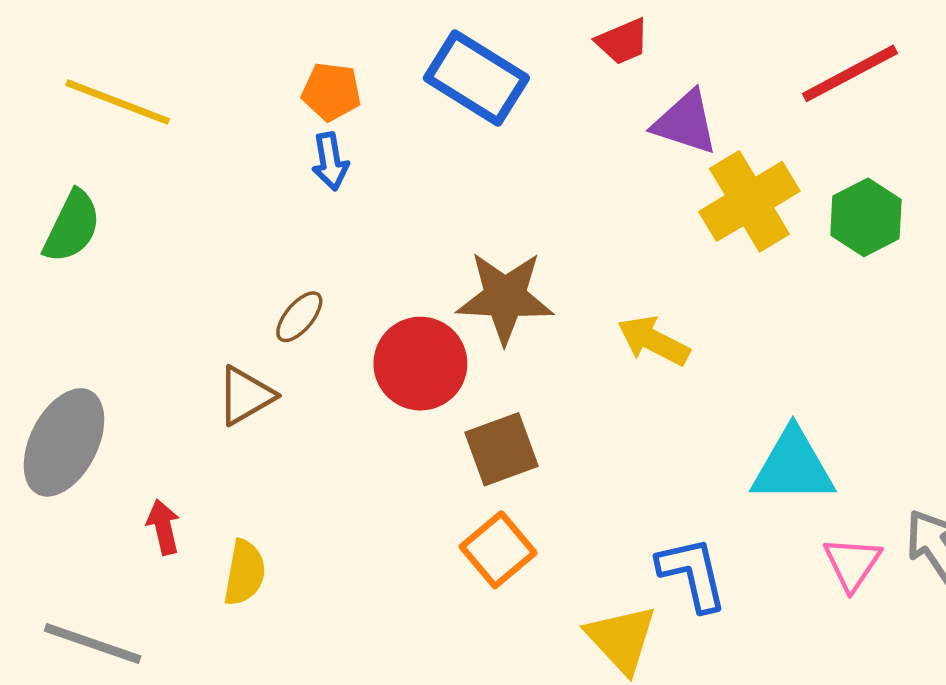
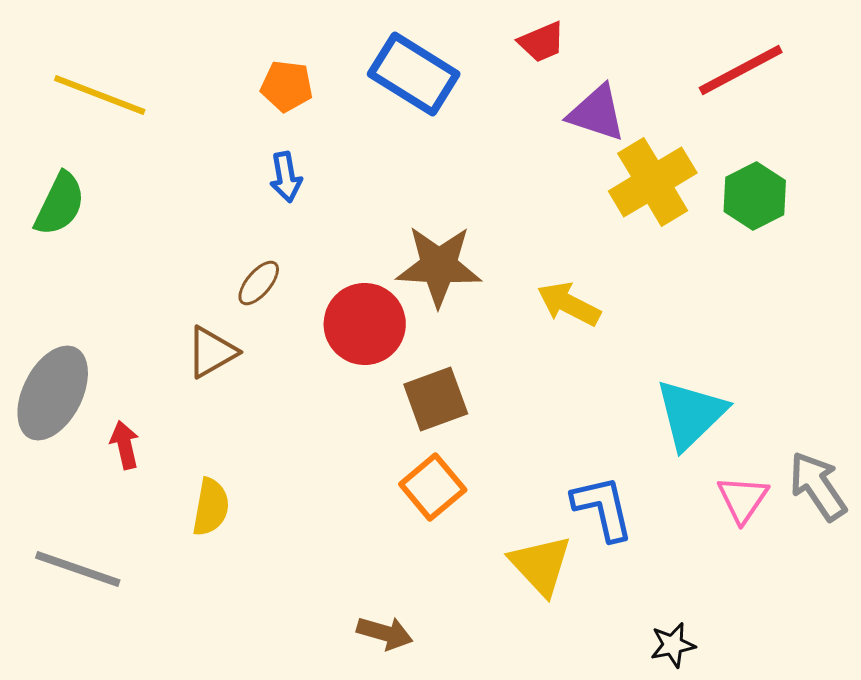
blue arrow: (330, 161) -> (286, 177), moved
cyan triangle: (793, 466) -> (691, 414), turned -44
red arrow: (163, 527) -> (125, 445), moved

